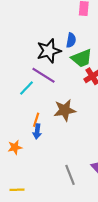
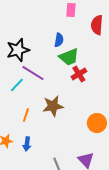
black star: (49, 51) -> (18, 50), moved
blue arrow: (37, 131) -> (27, 144), moved

